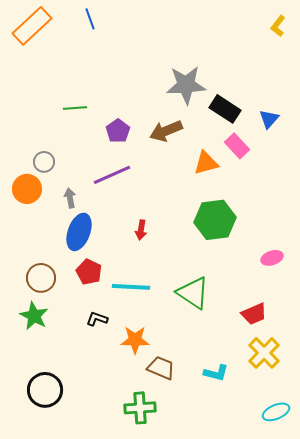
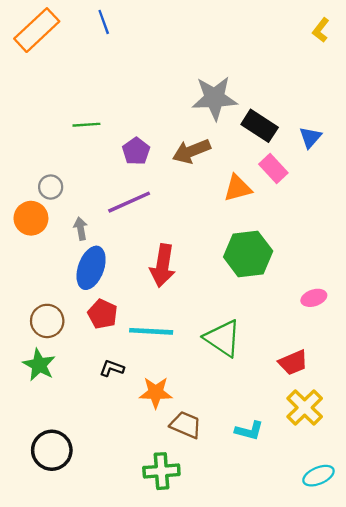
red arrow: (141, 230) -> (163, 266), size x1.8

